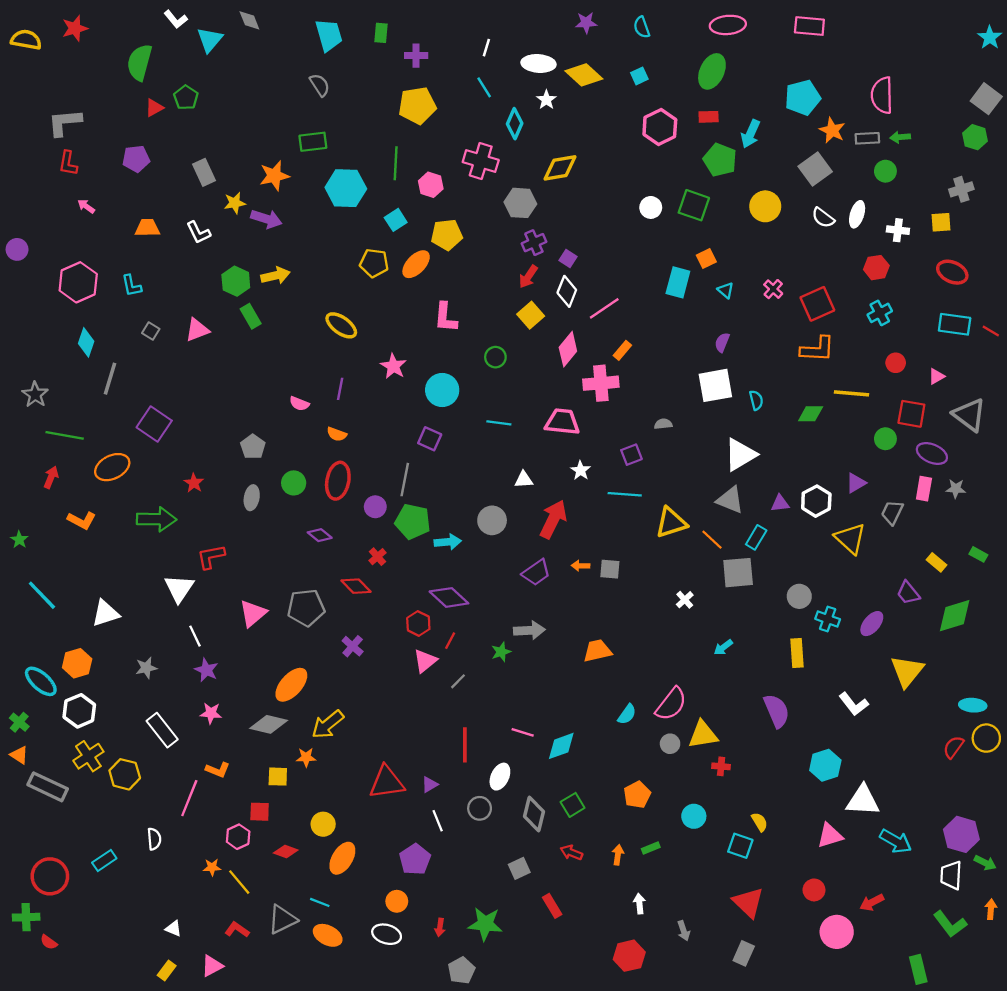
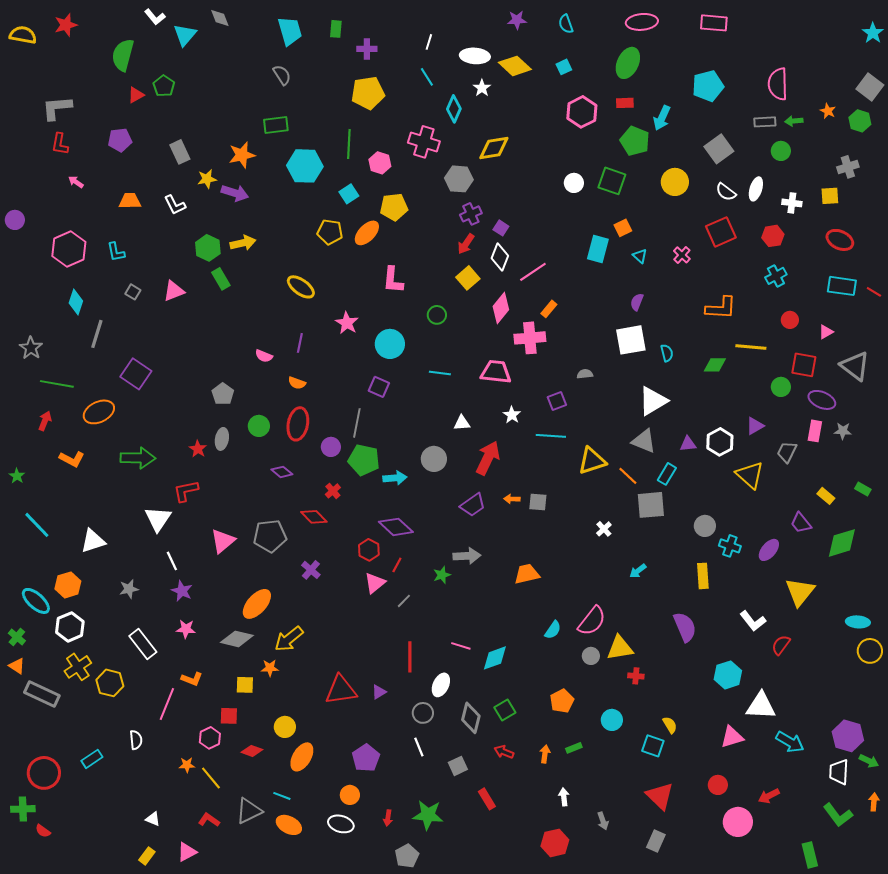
orange star: (832, 130) -> (828, 111), moved, size x0.7
red square: (817, 304) -> (721, 232), moved
red star: (194, 483) -> (198, 449), moved
red semicircle: (953, 747) -> (781, 645), moved
white line: (438, 821) -> (419, 747), moved

